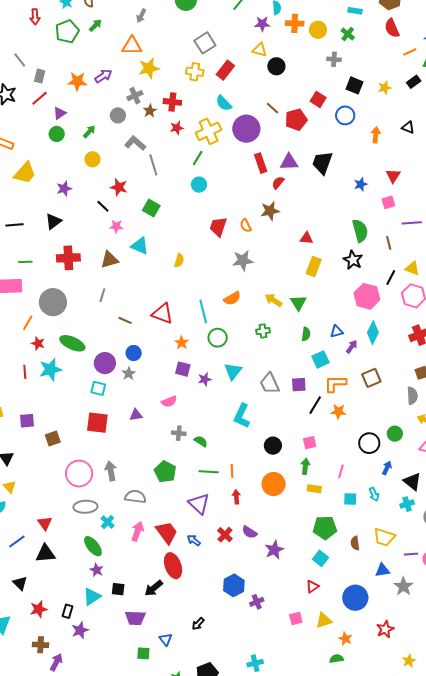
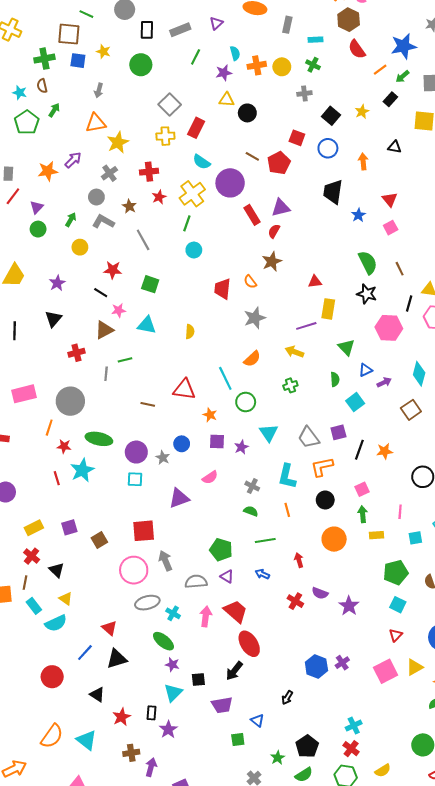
black square: (354, 85) -> (331, 116), turned 30
brown star: (150, 111) -> (129, 206), moved
gray L-shape: (135, 143) -> (103, 222), moved
black trapezoid: (322, 163) -> (333, 192), moved
purple line: (412, 223) -> (306, 326), moved
black line: (14, 225) -> (15, 331), turned -72
red cross: (68, 258) -> (77, 353), size x0.7
brown triangle: (110, 260) -> (104, 330), moved
green line: (25, 262) -> (125, 360), moved
gray line: (102, 295) -> (106, 374), moved
green triangle: (298, 303) -> (346, 347), moved
cyan diamond: (373, 333) -> (419, 374), moved
purple arrow: (352, 347) -> (384, 382), turned 40
blue circle: (134, 353) -> (182, 444), moved
orange L-shape: (335, 384) -> (322, 467), moved
purple triangle: (136, 415) -> (179, 498), size x1.5
red square: (97, 423) -> (144, 531), moved
gray cross: (179, 433) -> (252, 486), moved, turned 32
orange line: (232, 471) -> (287, 510), moved
purple triangle: (199, 504) -> (227, 576), moved, size x0.6
blue arrow: (194, 540) -> (262, 574), moved
blue hexagon: (234, 585) -> (316, 666), moved
pink square: (296, 619) -> (386, 671), size x1.6

